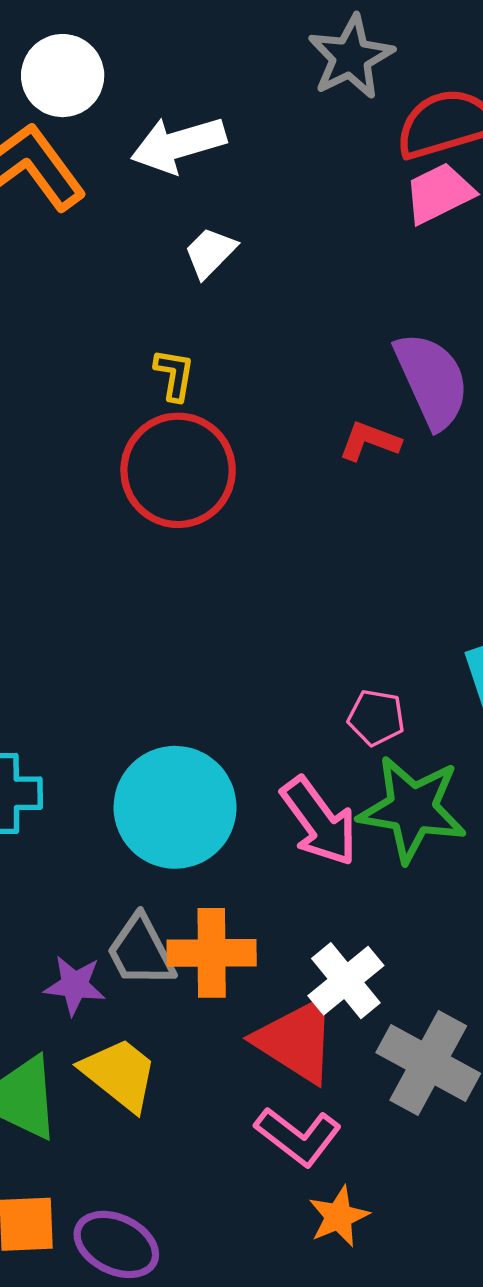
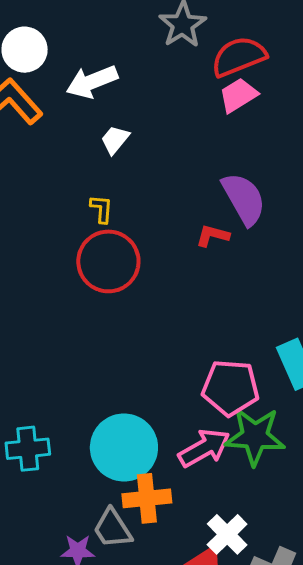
pink pentagon: (376, 718) -> (230, 388), size x1.8
pink arrow: (319, 822) -> (204, 448), turned -78
orange cross: (212, 953) -> (147, 498), moved

